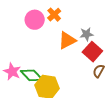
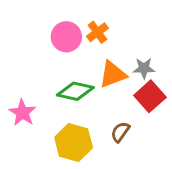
brown semicircle: (99, 71) -> (120, 132), moved
green diamond: (32, 75) -> (75, 91), moved, turned -40

